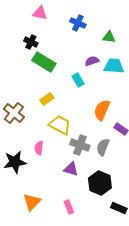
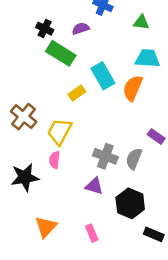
purple semicircle: (92, 61) -> (81, 29), moved
cyan rectangle: (78, 80) -> (103, 76), size x1.5
yellow rectangle: (47, 99) -> (77, 93), moved
orange semicircle: (102, 110) -> (133, 88), moved
yellow trapezoid: (60, 125) -> (60, 131), moved, turned -90

